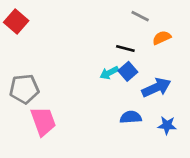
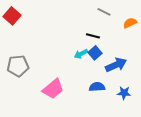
orange semicircle: (162, 38) -> (130, 23), moved
pink trapezoid: (43, 121) -> (53, 89), moved, turned 70

